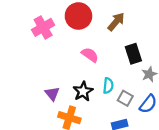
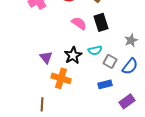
black rectangle: (133, 54) -> (101, 22), moved
cyan semicircle: (108, 86) -> (95, 50), turned 72

